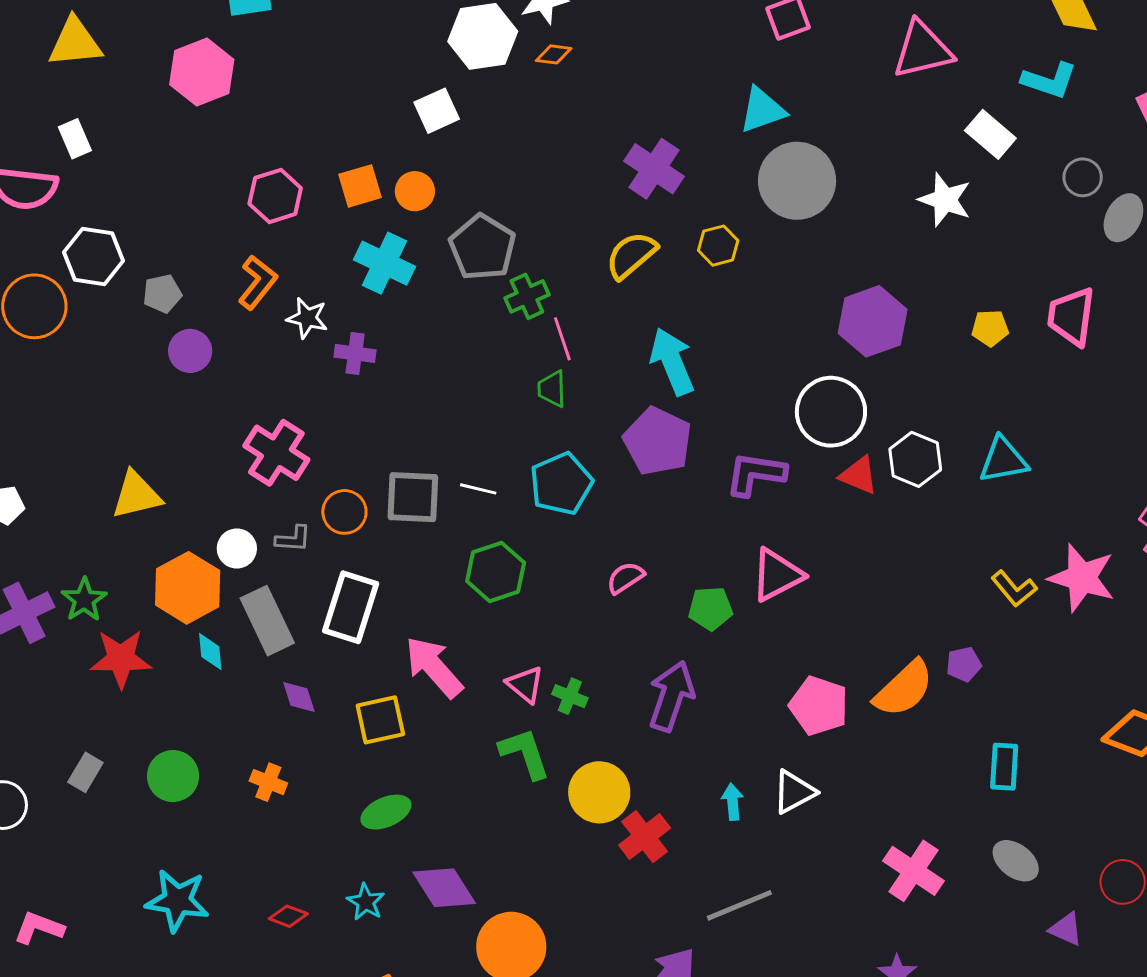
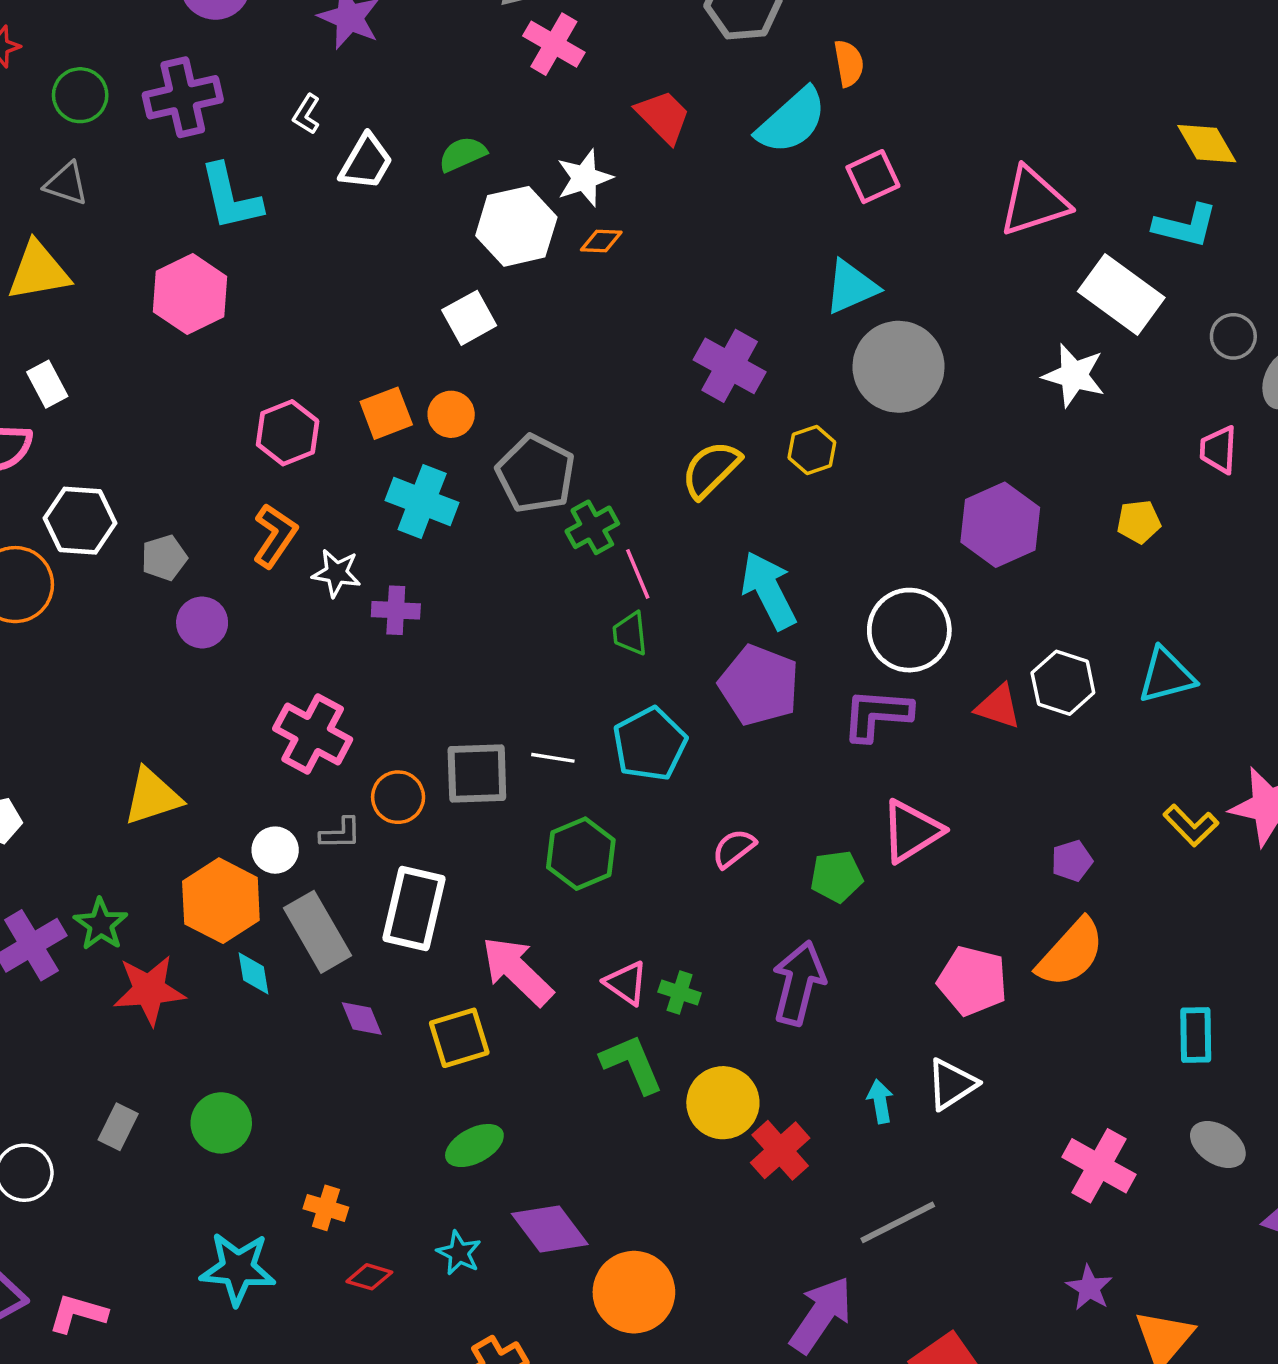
white rectangle: (990, 134) -> (1121, 294), size x1.4
pink trapezoid: (1071, 316) -> (1218, 450), moved, size x0.7
white circle: (831, 412) -> (909, 630), moved
purple pentagon: (964, 664) -> (1072, 861), moved
orange cross: (268, 782) -> (326, 1208), moved

